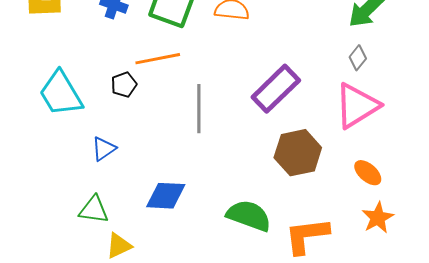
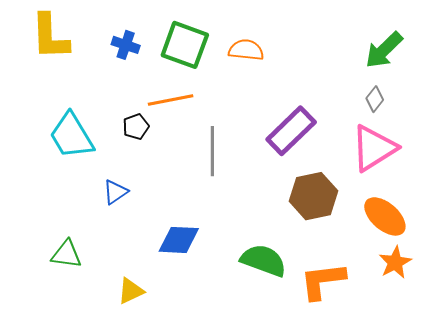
orange ellipse: (368, 173) -> (385, 216), size x1.5
green triangle: (94, 210) -> (66, 254), moved

